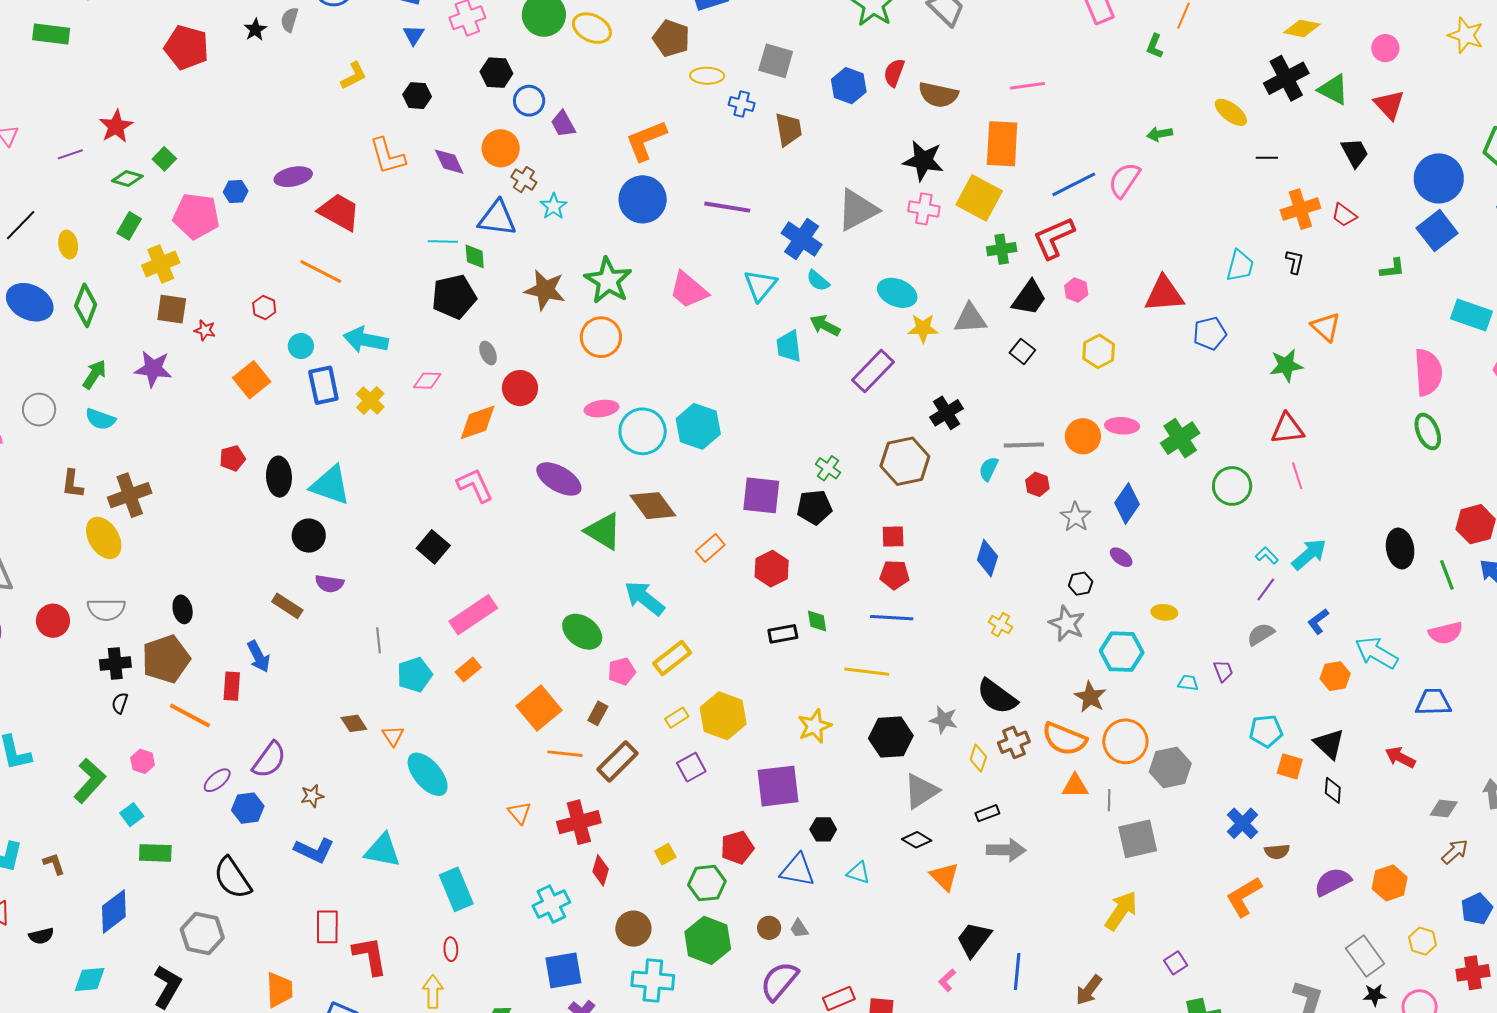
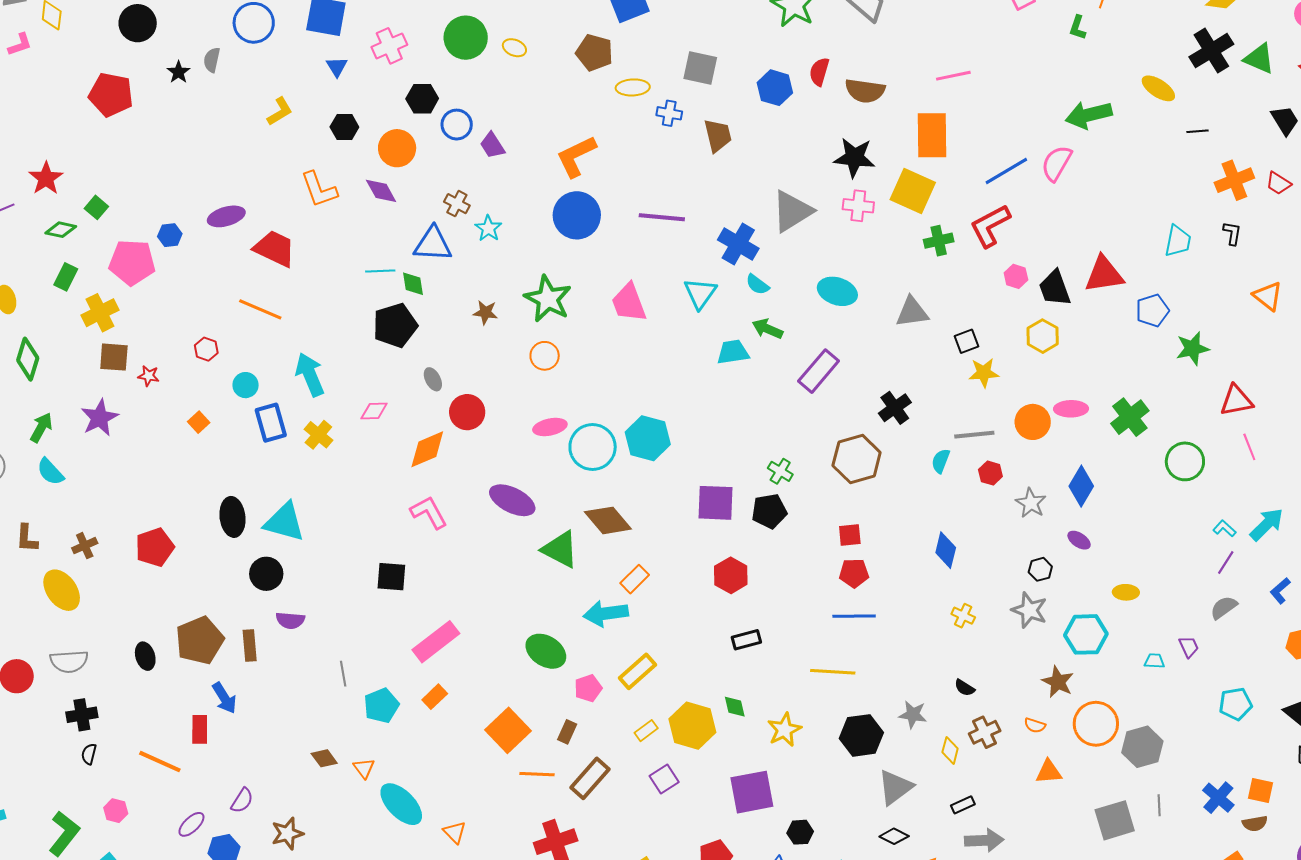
yellow ellipse: (592, 28) -> (514, 48), size x0.6
green arrow: (1160, 134) -> (1089, 115), size x1.8
orange circle: (501, 148) -> (397, 148), moved
brown star: (545, 290) -> (485, 312), size x0.6
pink trapezoid: (689, 290) -> (629, 303), turned 33
black trapezoid: (1029, 298) -> (1055, 288), moved, turned 129
yellow star: (923, 328) -> (984, 373), moved
orange circle: (601, 337) -> (545, 356), size x0.7
cyan arrow: (366, 340) -> (310, 374), turned 60
cyan trapezoid: (789, 346) -> (733, 352), turned 92
black square: (1022, 351) -> (966, 341), turned 35
green star: (1286, 365) -> (1193, 348), moved
purple star: (153, 369) -> (100, 418), turned -30
orange square: (252, 380) -> (199, 422), size x0.6
cyan semicircle: (100, 419) -> (50, 472), turned 32
red pentagon: (232, 458) -> (155, 547), moved, size x1.5
brown cross: (130, 495) -> (85, 546), size x0.6
black square: (433, 547) -> (391, 577), turned -32
orange rectangle: (710, 548) -> (635, 579), moved
cyan arrow: (644, 598) -> (606, 614), turned -42
brown rectangle: (287, 606) -> (250, 645), turned 56
green diamond: (817, 621) -> (735, 707), moved
brown pentagon: (166, 659) -> (200, 640), moved
black semicircle: (997, 697) -> (965, 688), size x0.5
orange semicircle: (1064, 739) -> (1035, 725), size x0.5
purple semicircle: (269, 760) -> (242, 800), size x0.7
orange square: (1290, 766) -> (1261, 791), moved
brown star: (312, 796) -> (287, 834), size x1.4
gray line: (1109, 800) -> (1159, 805), moved
orange triangle: (519, 813) -> (455, 832), moved

